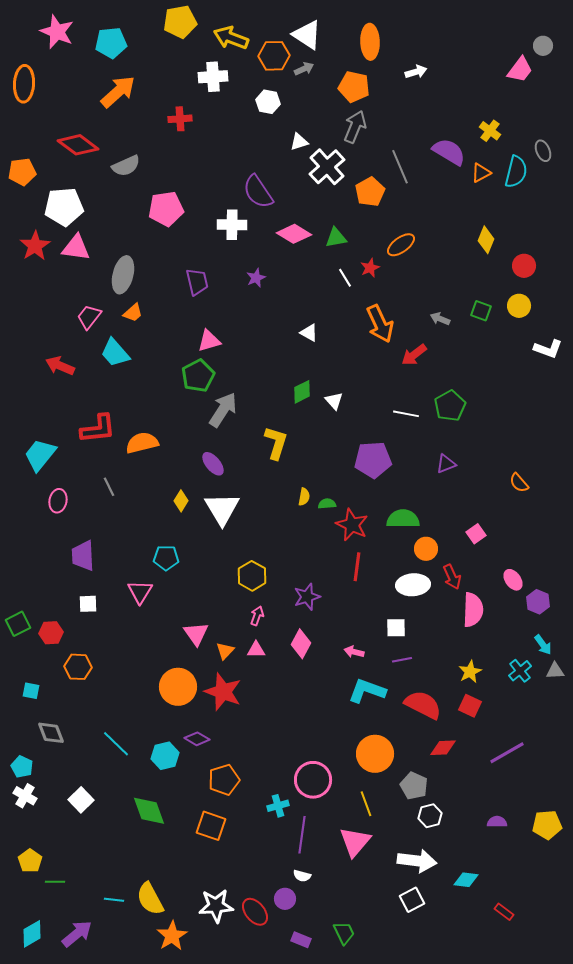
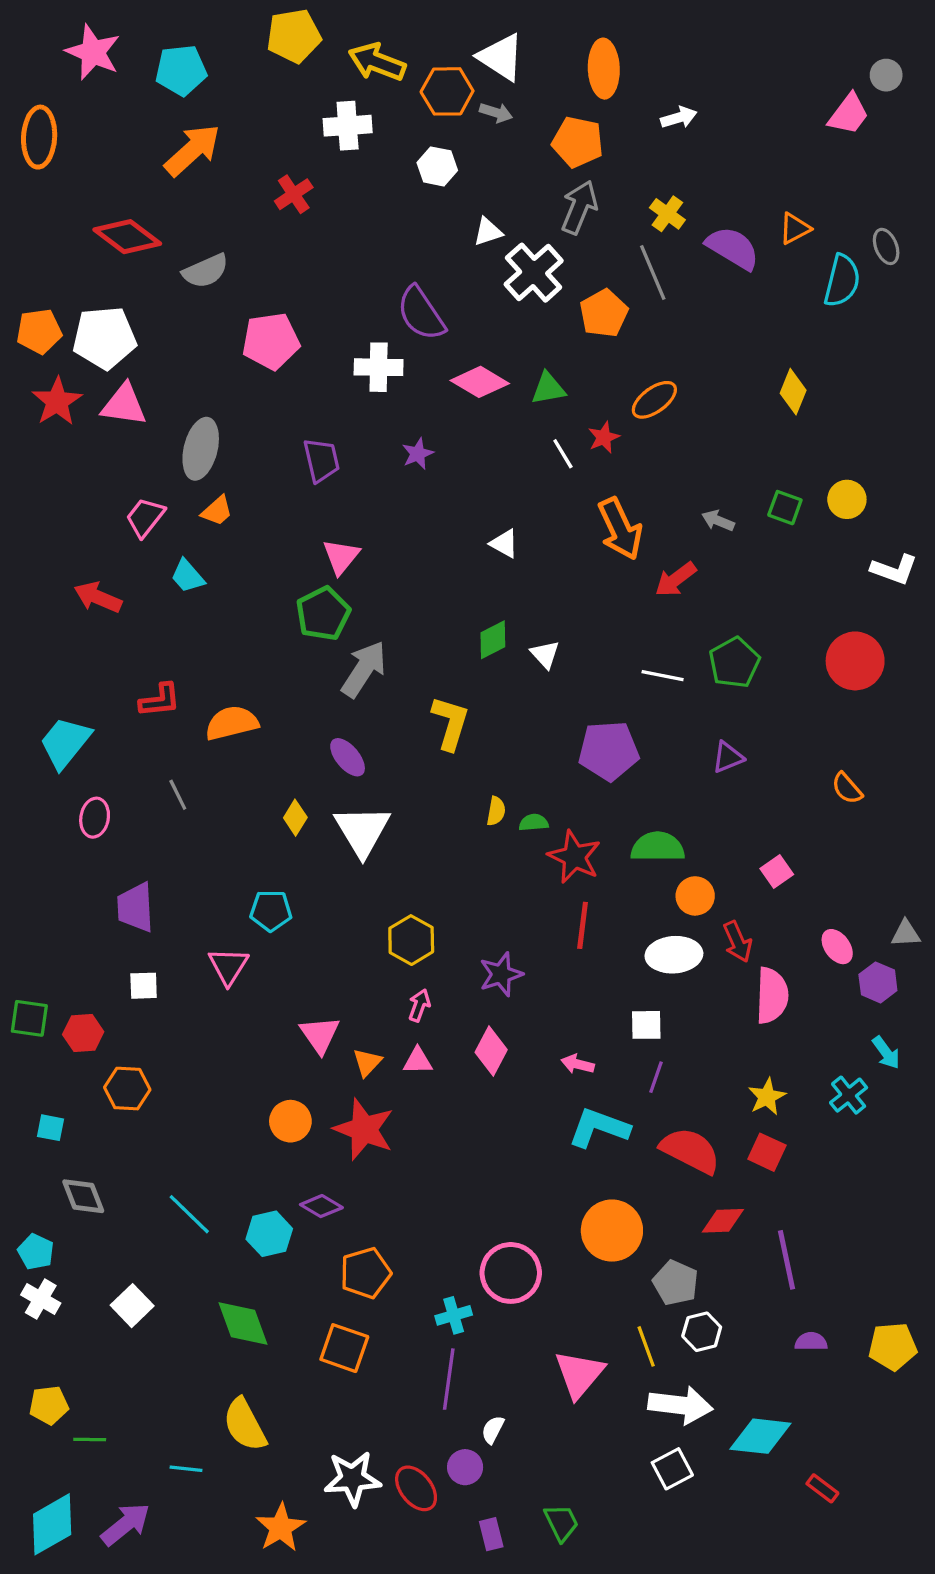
gray arrow: (304, 69) -> (496, 113), turned 42
red cross: (180, 119) -> (294, 194), turned -30
yellow cross: (490, 131) -> (667, 214), moved
orange pentagon: (22, 172) -> (39, 331), moved
orange triangle: (481, 173) -> (795, 228), moved
red circle: (524, 266) -> (855, 661), moved, size x1.5
pink triangle: (209, 341) -> (341, 557), turned -35
cyan trapezoid: (115, 353) -> (188, 576), size x0.7
red L-shape: (98, 429) -> (160, 700), size x0.7
green square: (18, 624) -> (29, 1018), turned 35
purple line: (402, 660) -> (656, 1077), turned -60
gray triangle: (555, 671) -> (906, 934), moved
orange circle: (178, 687) -> (290, 1121), size x0.7
purple line: (507, 753) -> (787, 1260), moved, turned -72
yellow line: (366, 804) -> (646, 1346), moved
purple line: (302, 835) -> (449, 1379), moved
yellow pentagon: (30, 861) -> (49, 1405), turned 30
white semicircle: (302, 876) -> (493, 1430), turned 102
cyan diamond: (466, 880) -> (760, 1436), size x1.5
yellow semicircle: (150, 899) -> (245, 1425), moved
cyan diamond: (32, 934) -> (52, 1524), size x1.4
purple rectangle: (301, 940) -> (491, 1534), turned 54

